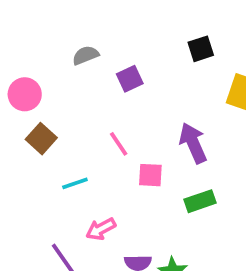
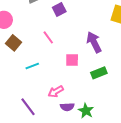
pink line: (119, 144) -> (48, 37), moved
pink arrow: (101, 229) -> (56, 92), moved

